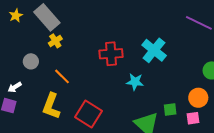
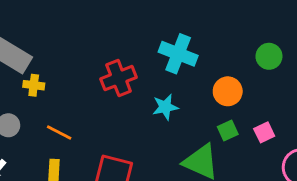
yellow cross: (55, 41) -> (34, 85), turned -32
orange circle: (198, 98) -> (228, 91), moved

